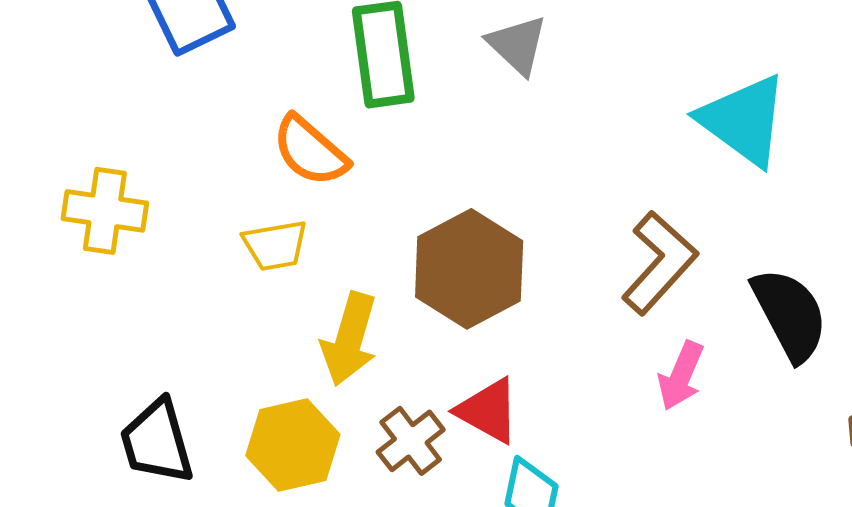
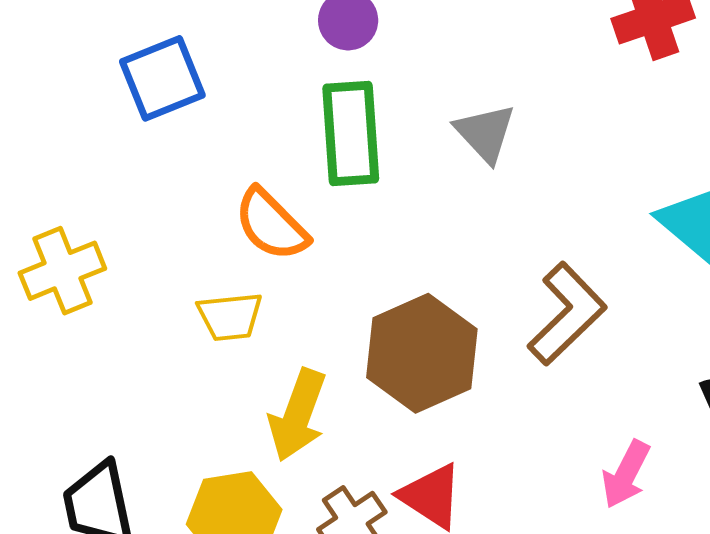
yellow cross: (105, 211) -> (62, 271), turned -34
brown L-shape: (659, 263) -> (567, 314), moved

